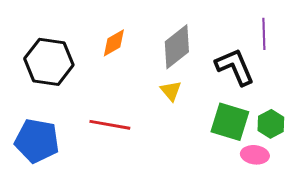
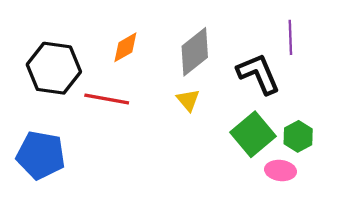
green square: (230, 122) -> (253, 134), turned 33
red line: (110, 125) -> (107, 99), moved

